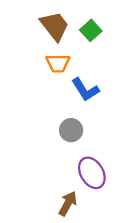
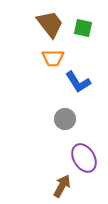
green square: (91, 30) -> (83, 28), turned -36

